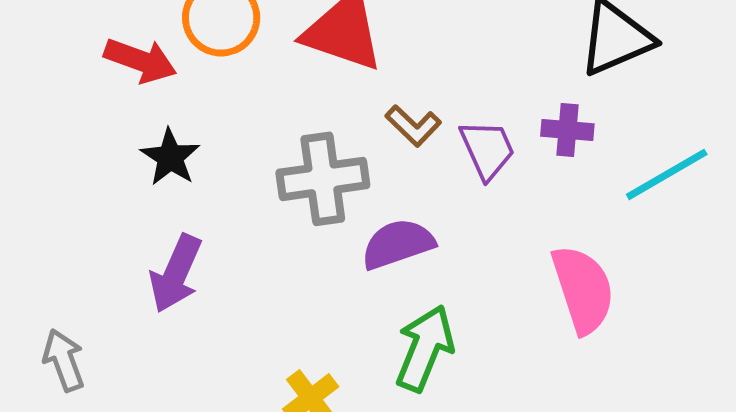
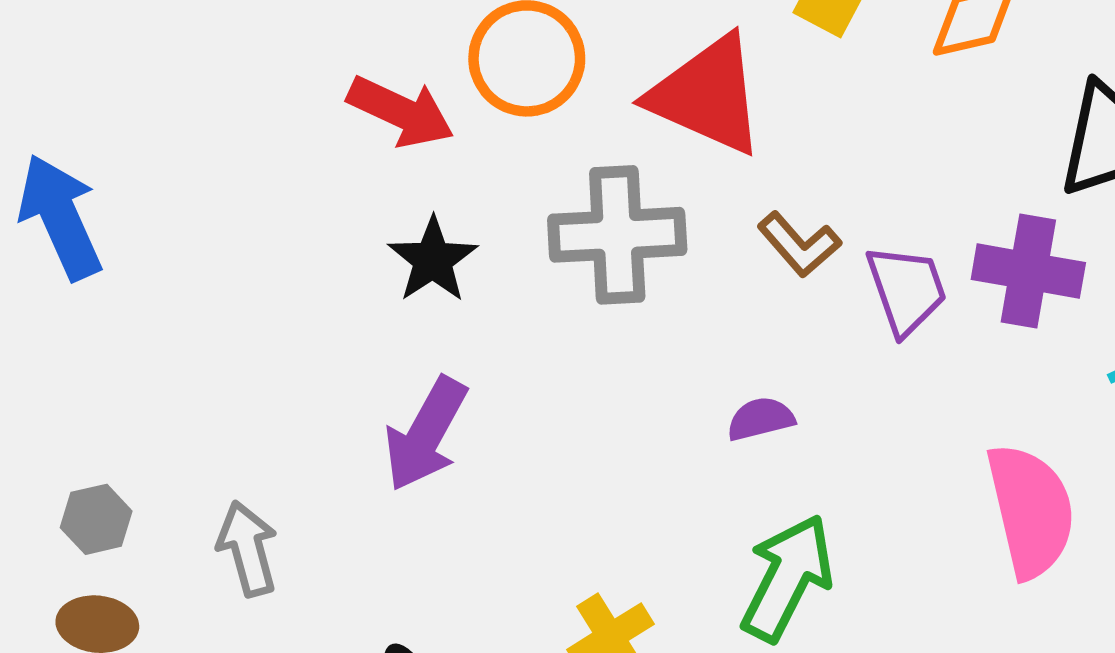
purple cross: (567, 130) -> (1028, 271), size x1.4
gray cross: (323, 179) -> (617, 235), moved
purple semicircle: (398, 244) -> (761, 419), size x0.6

